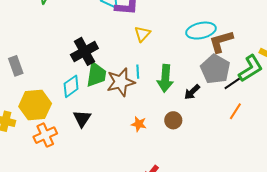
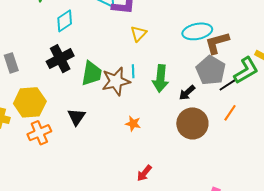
black cross: (84, 51) -> (60, 59), moved
cyan diamond: (71, 86) -> (65, 21), moved
brown circle: (173, 120) -> (192, 123), moved, size x1.8

